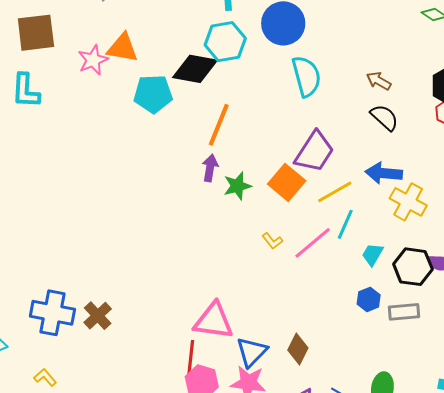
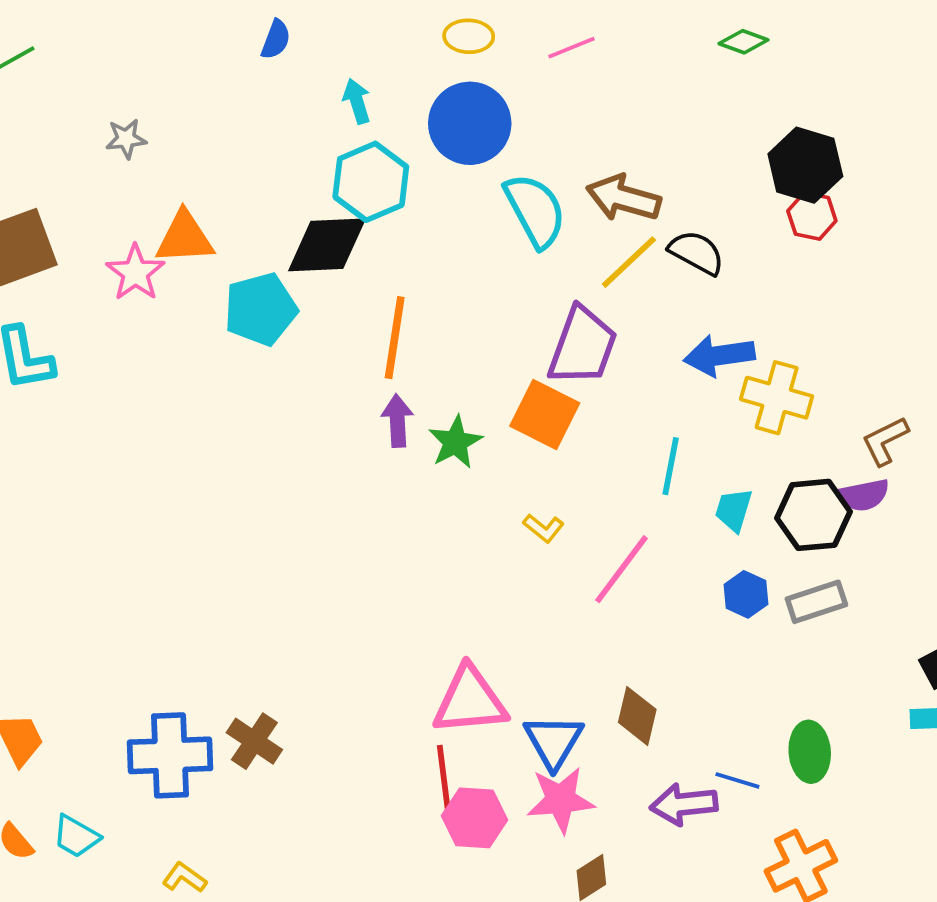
brown arrow: (379, 81) -> (623, 198), moved, size x1.5
yellow line: (335, 192) -> (629, 262), moved
pink line: (313, 243) -> (622, 569), moved

